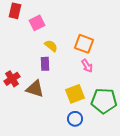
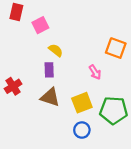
orange square: (84, 44) -> (116, 48), moved
brown triangle: (35, 89) -> (50, 97), moved

